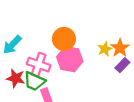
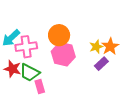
pink cross: (39, 65) -> (26, 47), moved, turned -30
purple rectangle: (122, 65) -> (101, 64), moved

